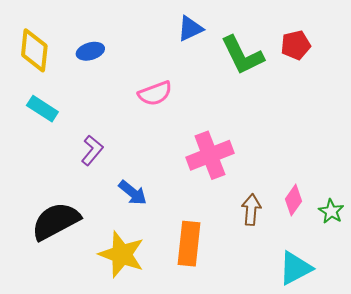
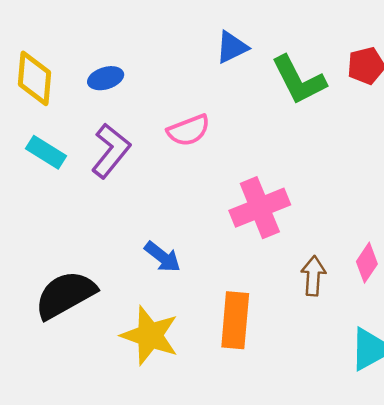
purple L-shape: (92, 150) -> (111, 151), moved, size x1.4

